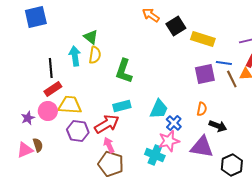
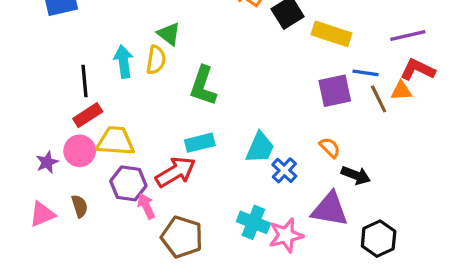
green triangle: (91, 37) -> (169, 34), moved
orange semicircle: (202, 109) -> (330, 148), turned -56
pink star: (169, 141) -> (286, 235), moved
brown semicircle: (38, 145) -> (80, 206), moved
pink arrow: (109, 145) -> (146, 206), moved

